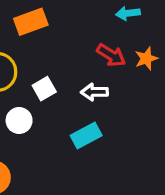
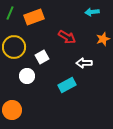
red arrow: (111, 55) -> (67, 37), moved
white arrow: (94, 92) -> (84, 63), moved

